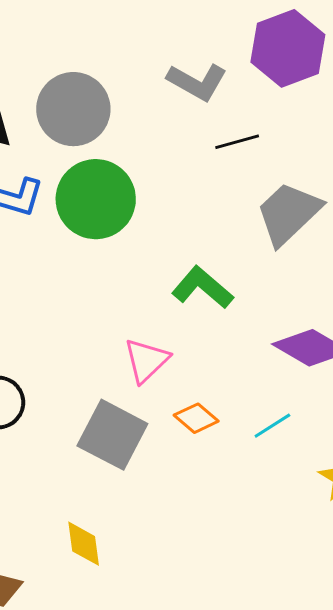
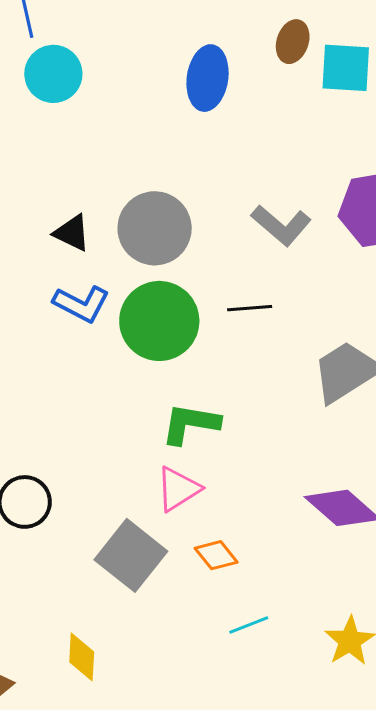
black line: (237, 142) -> (250, 308), moved
green L-shape: (202, 288) -> (190, 424), moved, turned -42
cyan line: (272, 426) -> (249, 625), moved

